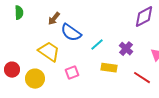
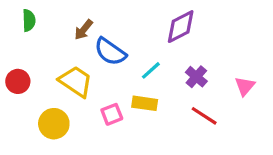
purple diamond: (144, 17) -> (181, 27), moved
yellow rectangle: (109, 68) -> (145, 103), moved
red circle: (12, 70) -> (18, 81), moved
red line: (142, 78) -> (204, 116), moved

